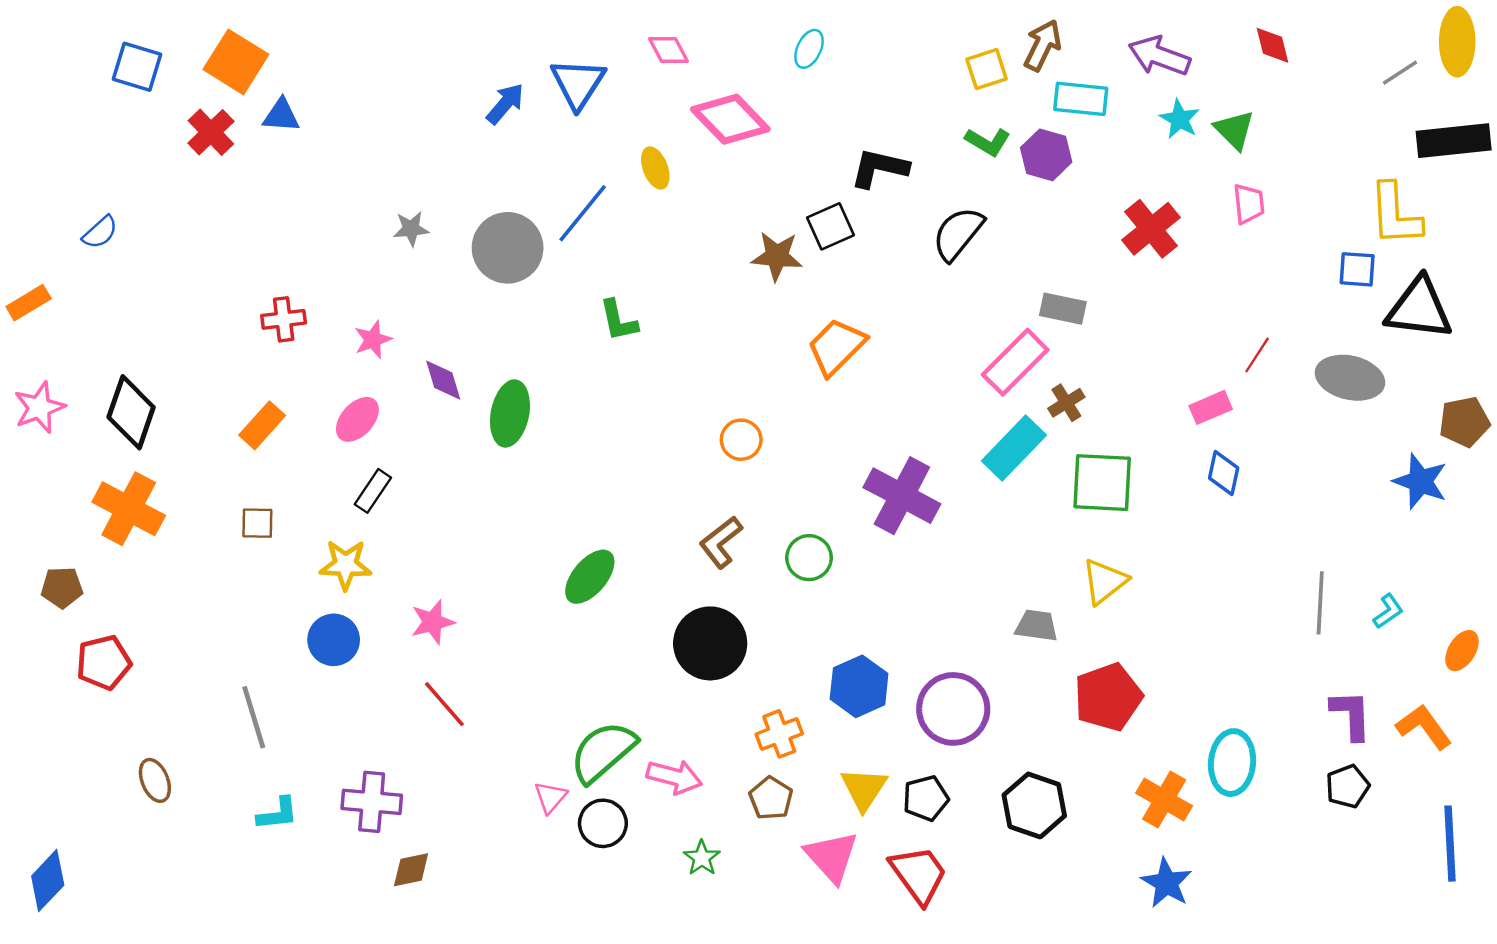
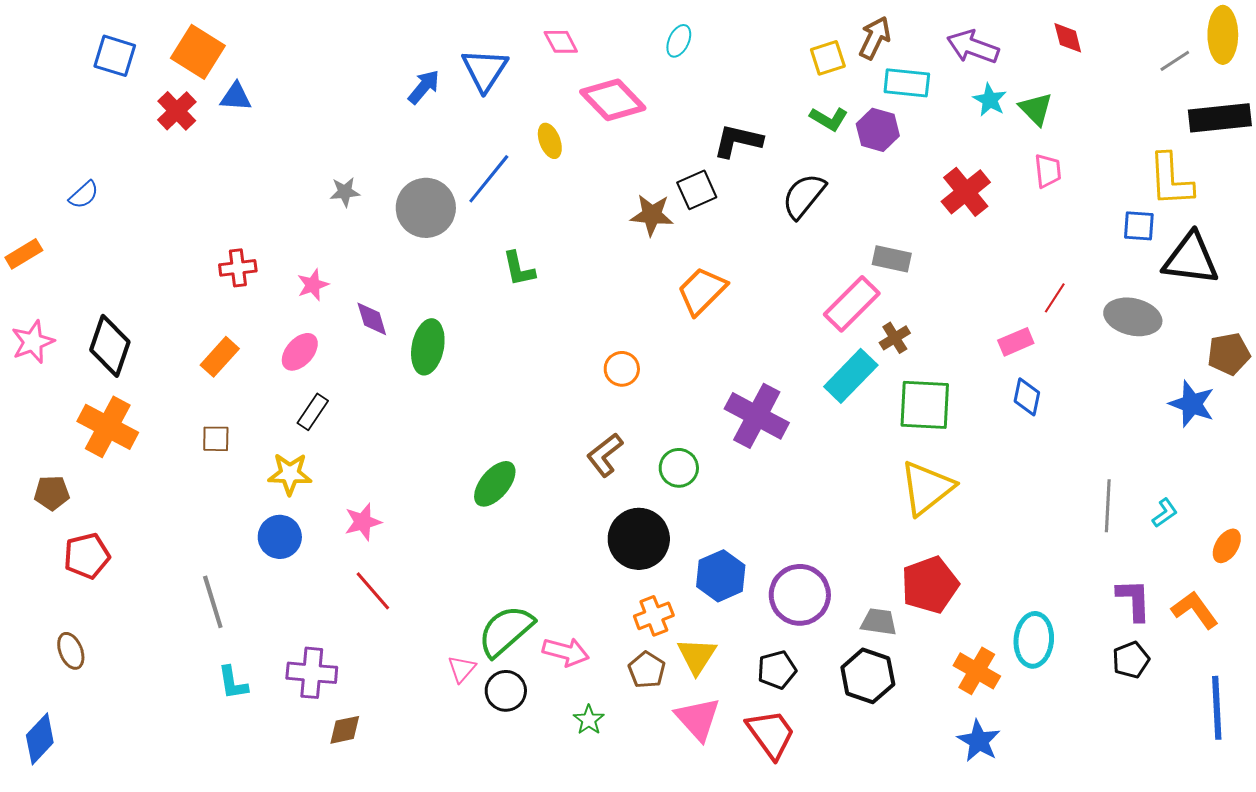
yellow triangle: (1105, 581) -> (927, 488), size x1.4
gray trapezoid: (1037, 626) -> (879, 622), moved
black circle: (710, 643) -> (639, 539), moved
brown ellipse: (155, 780) -> (71, 651), moved
yellow triangle: (864, 789) -> (697, 656), moved
cyan L-shape: (278, 814) -> (233, 683), turned 87

